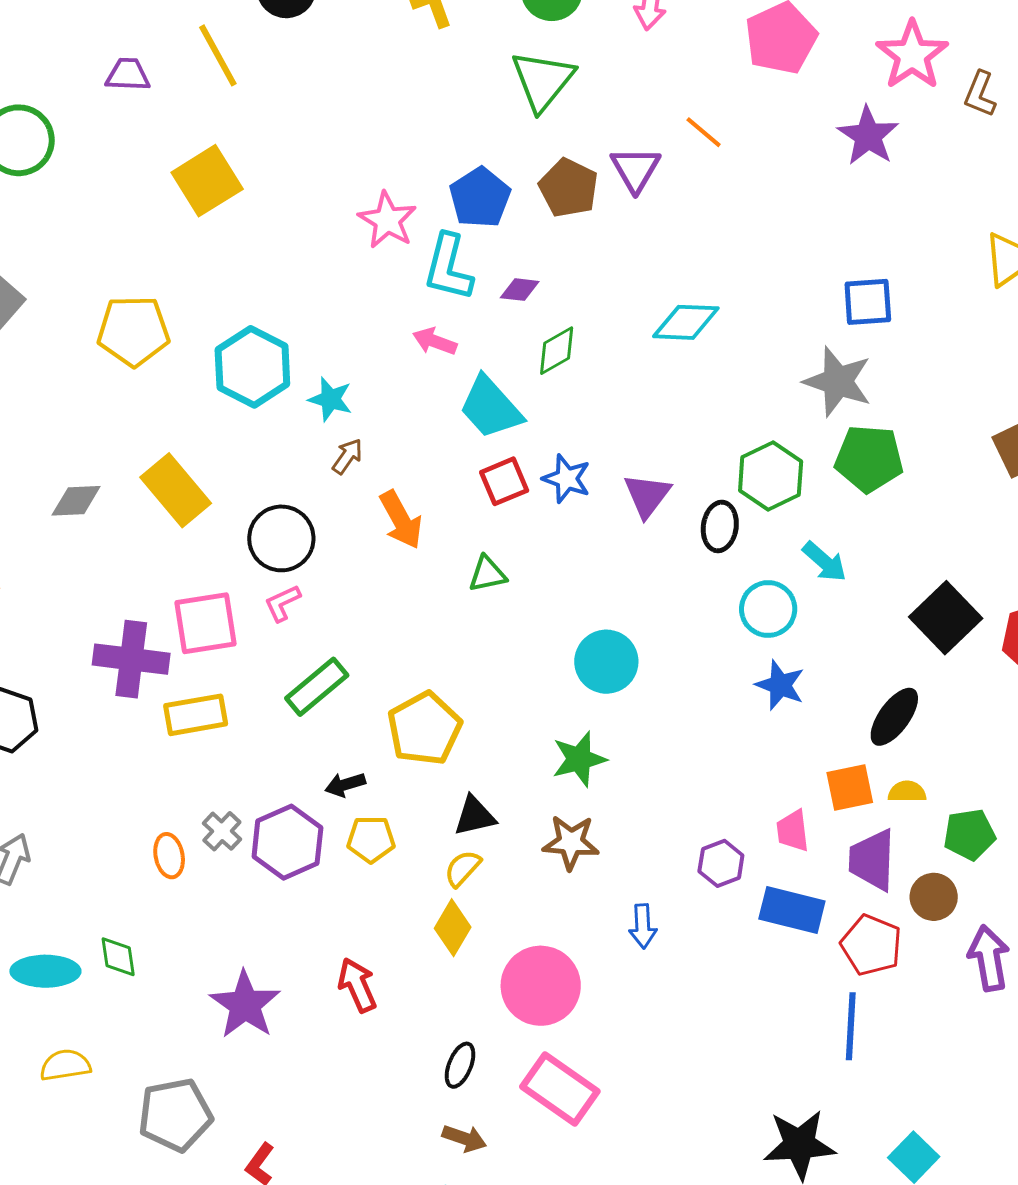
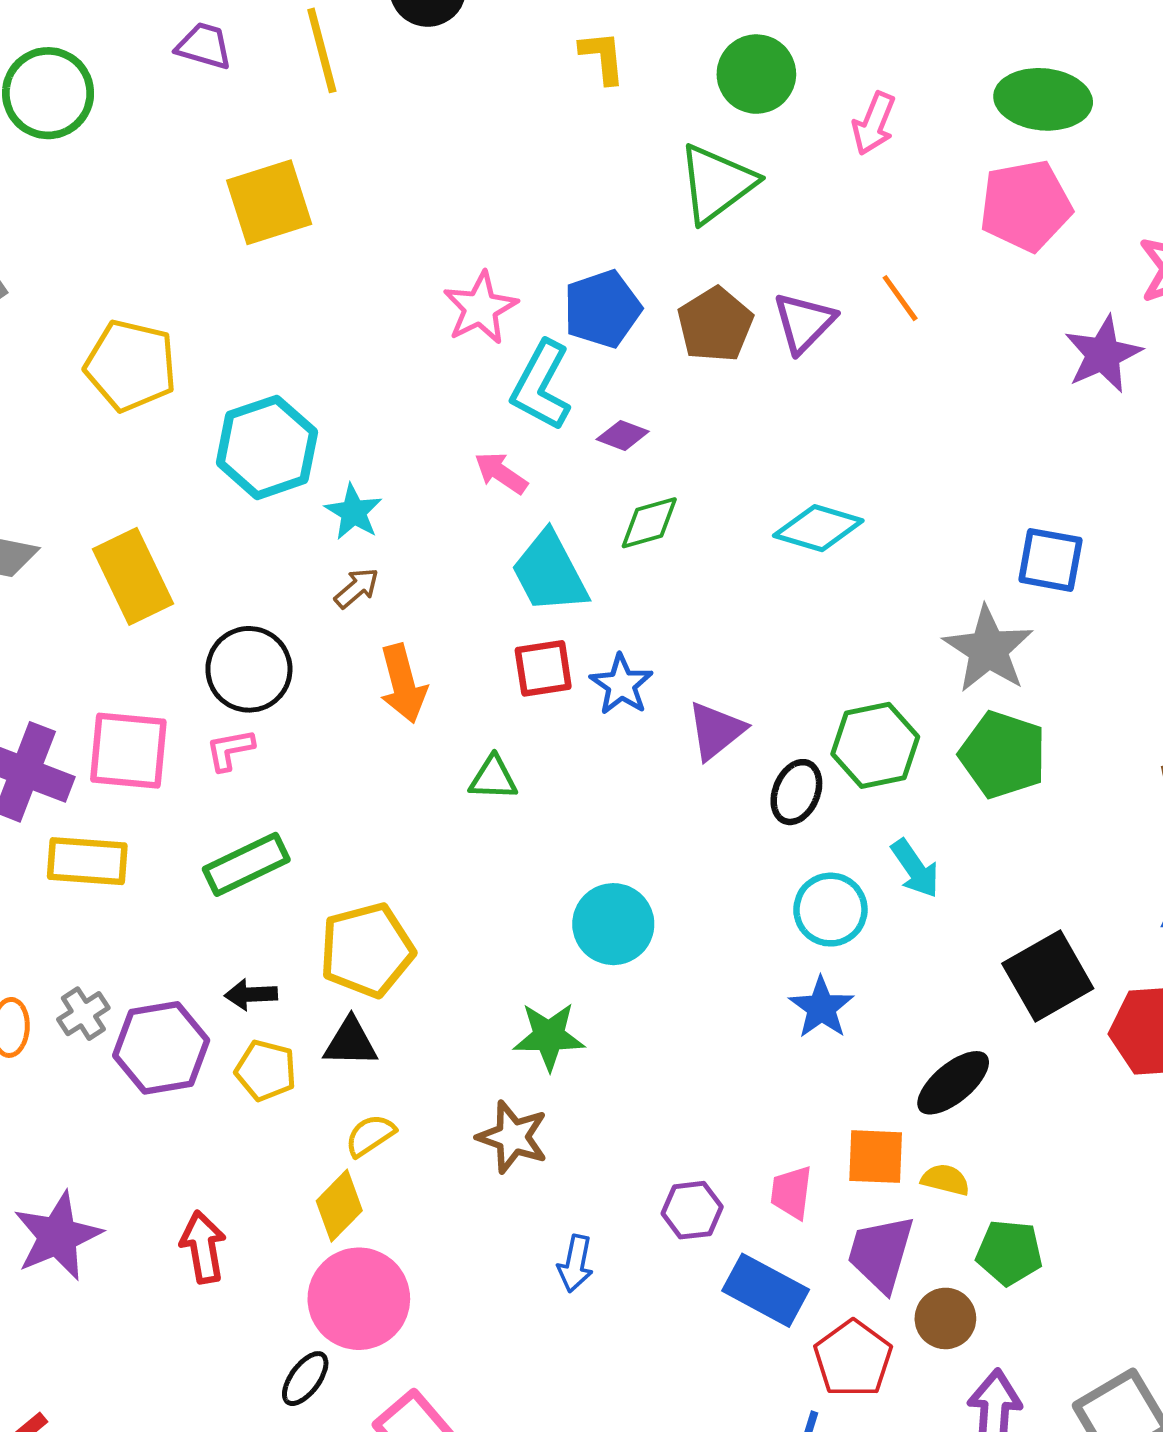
black triangle: (475, 816) -> (351, 1042), moved
pink circle: (541, 986) -> (359, 1299), moved

